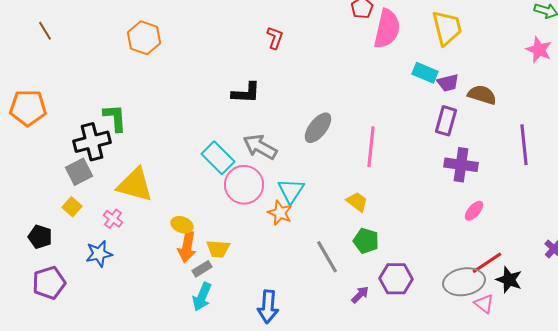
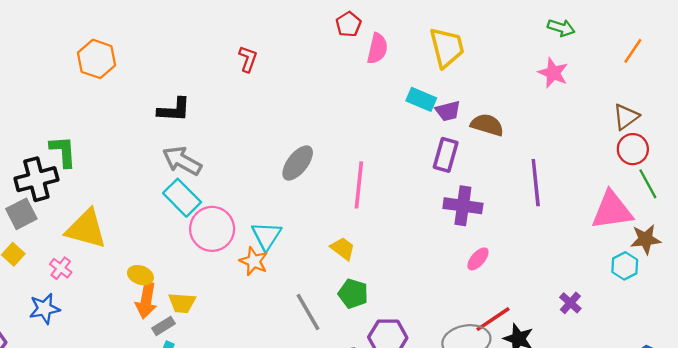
pink semicircle: (387, 29) -> (377, 49), size x0.7
black L-shape: (246, 93) -> (174, 110), moved
gray arrow: (260, 147) -> (182, 161), moved

